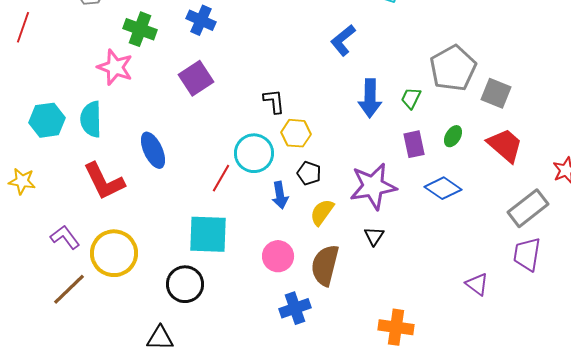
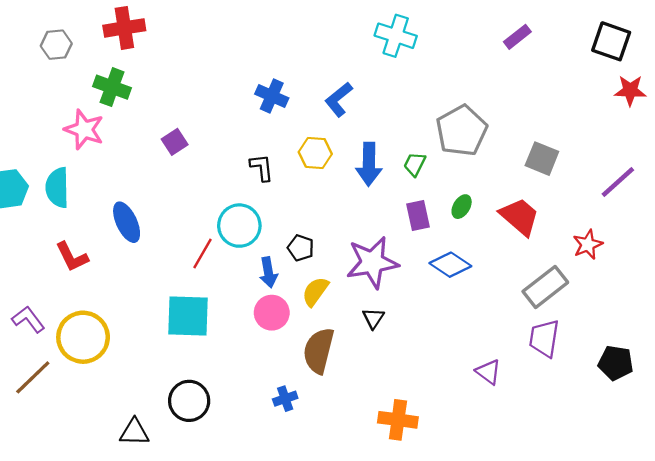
blue cross: (201, 20) -> (272, 96), moved
purple square: (196, 78) -> (175, 142), size x0.7
gray square: (496, 93) -> (542, 159), moved
yellow hexagon: (296, 133) -> (315, 153), moved
red L-shape: (104, 181) -> (72, 257), size x0.7
pink circle: (278, 256) -> (272, 313), moved
black circle: (185, 284) -> (189, 401), moved
blue cross: (295, 308) -> (285, 399), size x0.7

